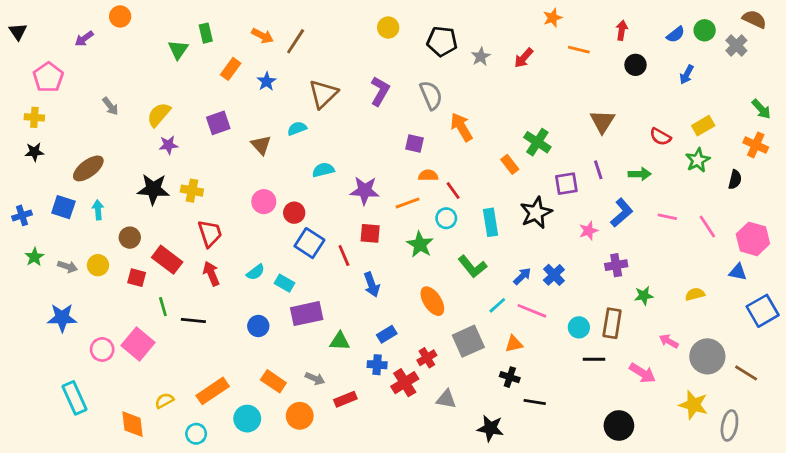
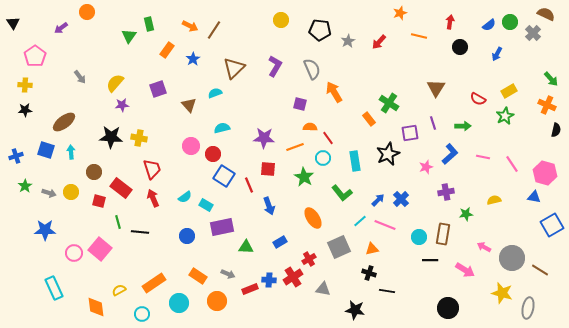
cyan semicircle: (323, 170) -> (222, 128), moved
black semicircle: (735, 180) -> (556, 130), moved
yellow semicircle: (695, 294) -> (494, 200), moved
blue cross: (377, 365) -> (269, 280), moved

